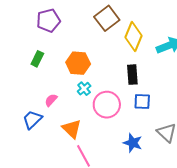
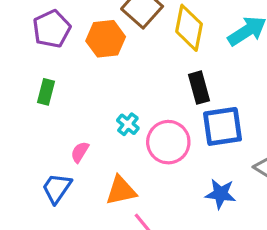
orange hexagon: (78, 63) -> (106, 39), moved
blue square: (142, 101) -> (223, 126), size x1.5
orange triangle: (72, 129) -> (121, 191), turned -45

